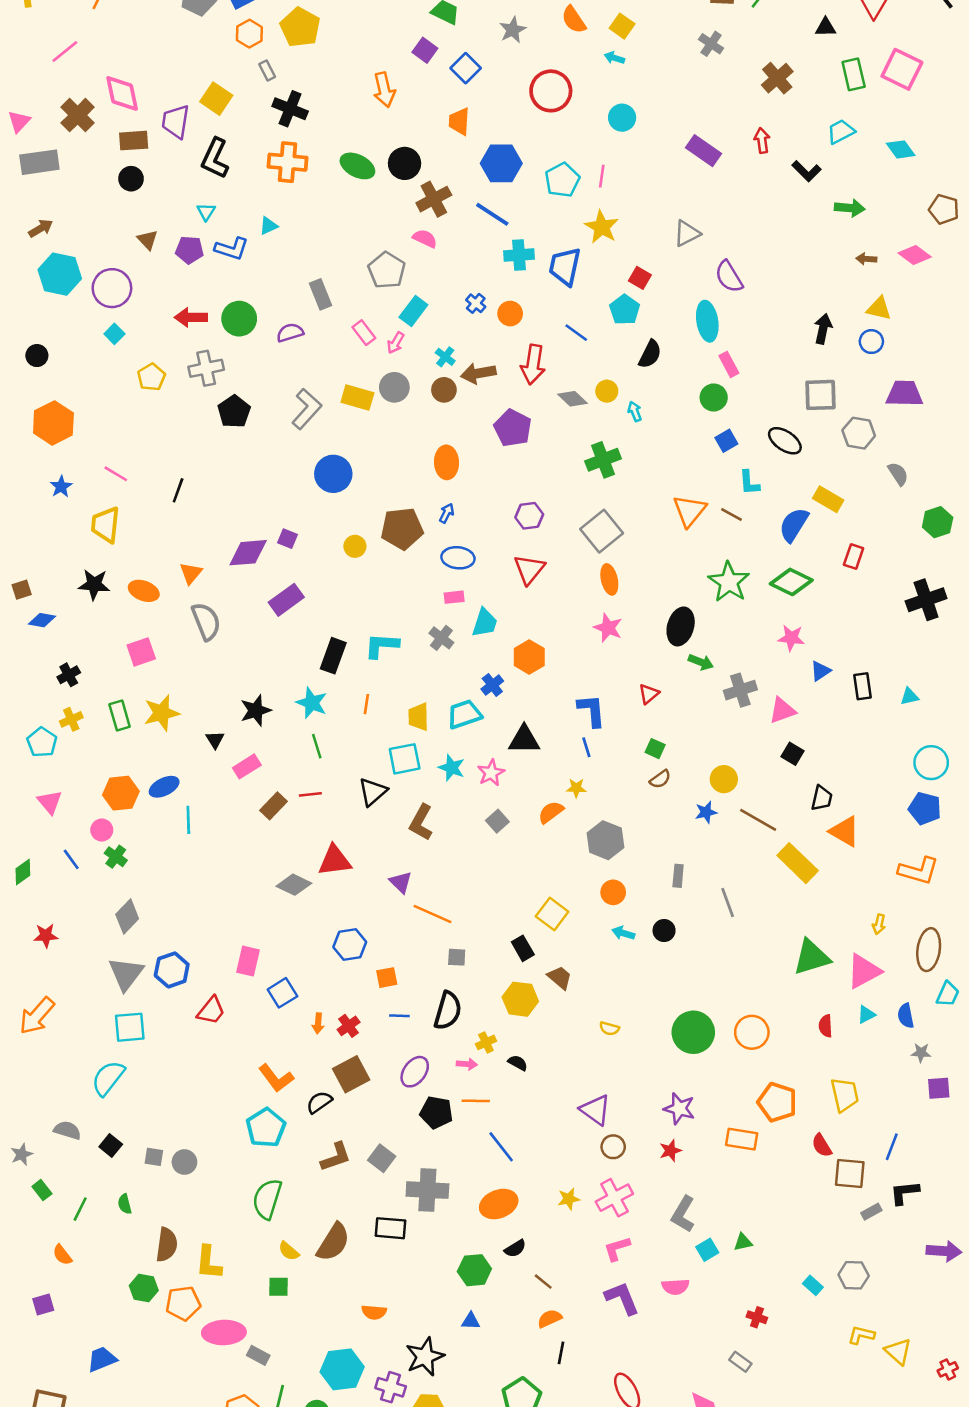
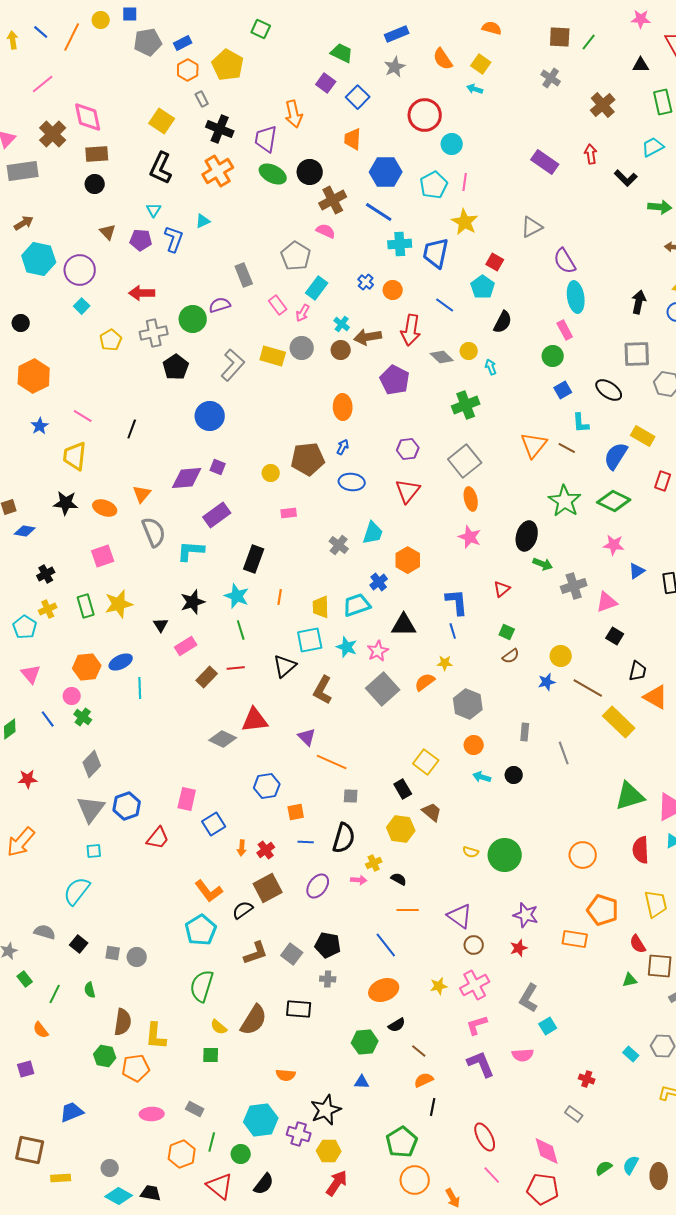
cyan circle: (622, 118) -> (452, 144), moved
purple trapezoid: (176, 121) -> (266, 139), moved
orange cross: (287, 162) -> (218, 171), turned -36
blue L-shape: (232, 249) -> (174, 239), turned -88
green circle: (239, 319) -> (193, 319), moved
cyan ellipse: (707, 321) -> (576, 297), moved
blue circle: (333, 474) -> (210, 416), moved
pink rectangle: (454, 597) -> (289, 513), moved
cyan L-shape: (382, 646) -> (191, 551), moved
gray square: (497, 821) -> (383, 689), size x1.8
red semicircle: (826, 1026) -> (641, 850), size x1.5
cyan square: (130, 1027) -> (94, 851), size x0.6
green circle: (693, 1032) -> (505, 855), moved
orange line: (476, 1101) -> (408, 910), moved
black pentagon: (436, 1112) -> (328, 945), moved
gray cross: (427, 1190) -> (328, 979), size x0.5
green triangle: (743, 1242) -> (630, 980), moved
pink ellipse: (224, 1332) -> (152, 1114), moved, size x0.7

